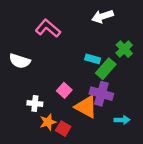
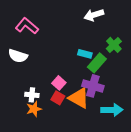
pink L-shape: (48, 28) -> (27, 26), moved
cyan arrow: (122, 120) -> (112, 110), size x1.5
orange star: (48, 122) -> (34, 109), moved
red square: (63, 129) -> (58, 98), moved

